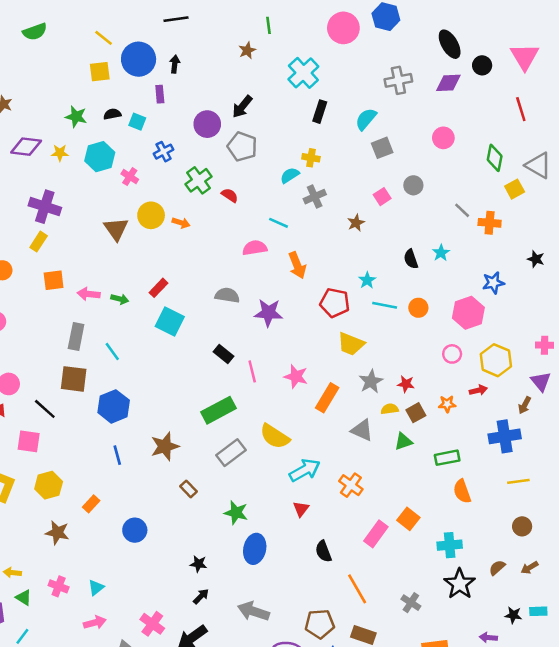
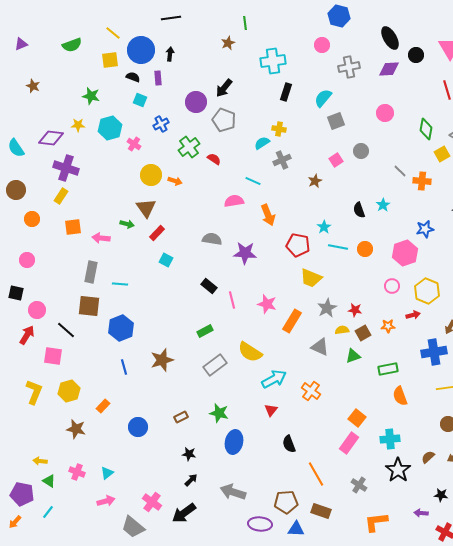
pink circle: (343, 28) -> (322, 45), moved, size x0.6
green semicircle: (35, 32) -> (72, 45), moved
cyan cross: (303, 73) -> (273, 61), turned 35
black semicircle: (112, 114) -> (133, 77), moved, turned 32
purple diamond: (26, 147) -> (51, 138), moved
brown triangle: (116, 229) -> (146, 208), moved
green arrow: (120, 299) -> (127, 224), moved
cyan square: (170, 321) -> (166, 260), size x0.6
cyan line: (112, 351) -> (120, 284), turned -49
green rectangle: (218, 410) -> (205, 331), size x0.6
brown rectangle: (189, 489) -> (181, 417), moved, turned -72
pink rectangle: (376, 534) -> (349, 443), moved

